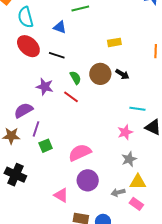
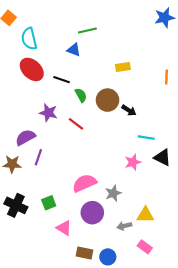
blue triangle: (60, 27) -> (74, 50), moved
black arrow: (122, 74) -> (129, 110), moved
green semicircle: (75, 78) -> (81, 95), moved
green square: (46, 146) -> (49, 203), moved
gray star: (129, 159) -> (113, 193), moved
pink rectangle: (136, 204) -> (145, 247), moved

